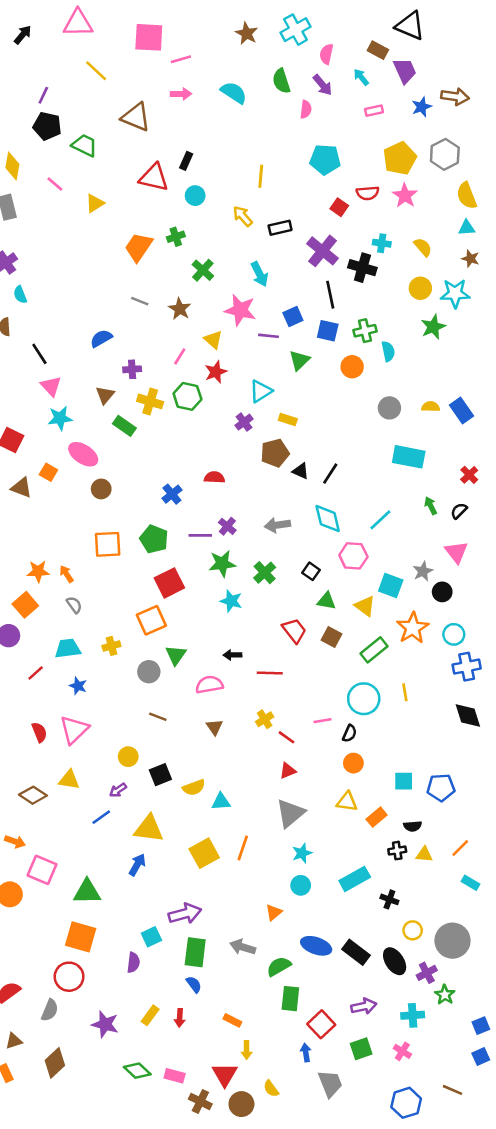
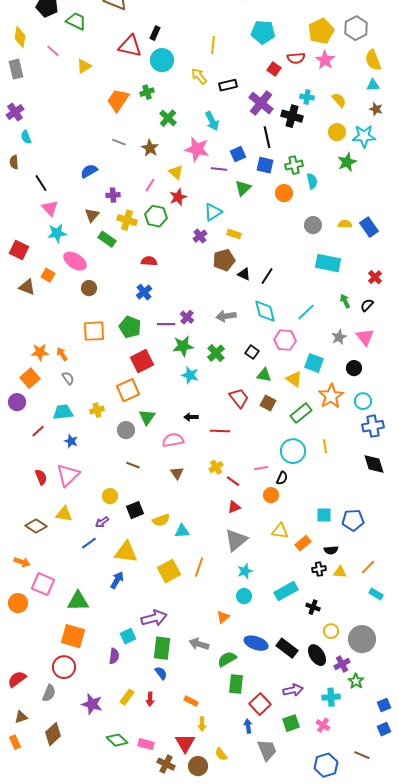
cyan circle: (195, 196) -> (162, 60), size x1.5
red semicircle: (214, 477) -> (149, 261), moved
gray star: (423, 571) -> (339, 337), moved
orange circle: (353, 763) -> (271, 495), moved

